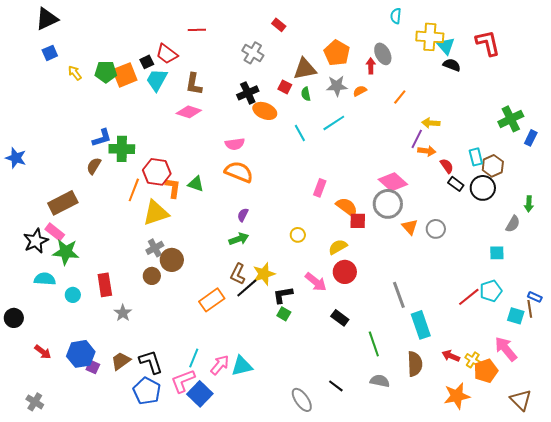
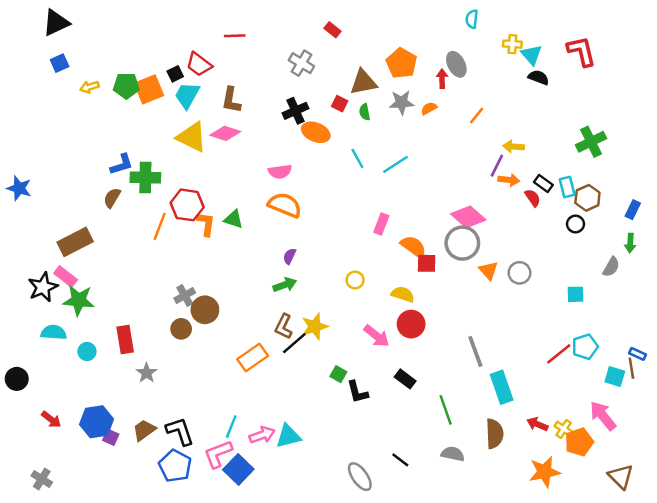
yellow cross: (430, 37) -> (512, 44), size x0.6
yellow arrow: (75, 73) -> (89, 87), turned -70
green cross: (511, 119) -> (591, 142), moved
cyan line: (334, 123) -> (396, 164), moved
blue rectangle: (531, 138) -> (633, 210), moved
black rectangle: (456, 184) -> (543, 183), moved
black circle: (483, 188) -> (575, 224), size x0.6
yellow triangle: (156, 213) -> (192, 137), moved, turned 44
yellow semicircle: (338, 247) -> (403, 294), turned 48
cyan square: (497, 253) -> (575, 294), moved
black L-shape: (283, 295) -> (357, 392), moved, turned -95
pink arrow: (220, 365) -> (262, 435), turned 30

